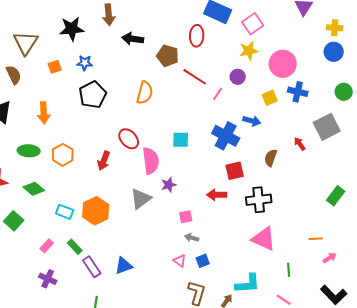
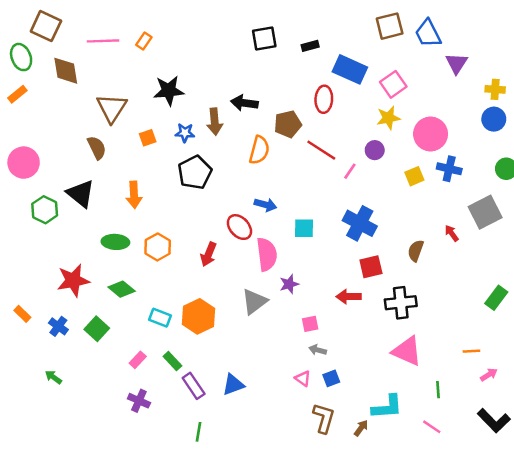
brown arrow: (109, 15) -> (215, 122), moved
brown pentagon: (168, 56) -> (288, 124), turned -30
orange semicircle: (145, 93) -> (259, 150), moved
blue arrow: (252, 121) -> (266, 205), moved

